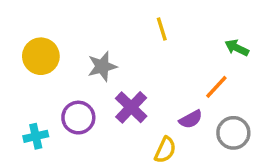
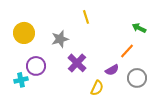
yellow line: (162, 29) -> (86, 17), moved
purple circle: (78, 118) -> (36, 66), moved

